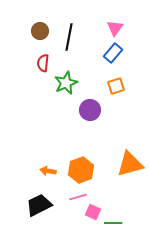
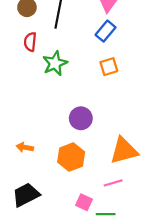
purple circle: (90, 110) -> (81, 118), moved
orange arrow: (48, 171) -> (25, 147), moved
pink line: (78, 197) -> (113, 183), moved

